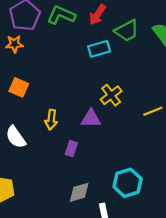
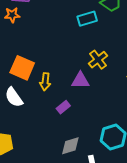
orange square: (19, 87) -> (22, 68), moved, size x1.4
purple rectangle: (71, 149) -> (63, 107), turned 32

